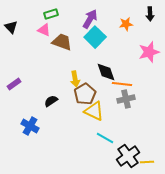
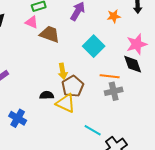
cyan square: (95, 37) -> (94, 46), moved
black diamond: (106, 72) -> (133, 64), moved
black semicircle: (51, 101) -> (47, 95), moved, turned 32
yellow triangle: (94, 111) -> (66, 103), moved

